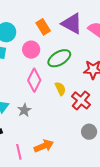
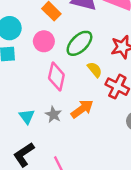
yellow semicircle: (60, 89) -> (95, 70), moved
orange arrow: (44, 146) -> (82, 109), moved

